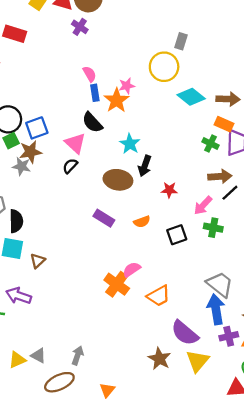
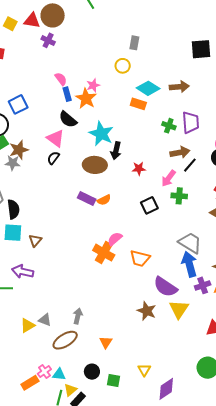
yellow circle: (164, 67) -> (123, 66), size x0.6
orange rectangle: (224, 124) -> (138, 104), moved
blue square: (37, 128) -> (18, 104), moved
cyan star: (130, 144) -> (101, 134), size x1.4
orange semicircle: (142, 222) -> (104, 200), moved
orange trapezoid: (159, 296) -> (140, 258), turned 50

